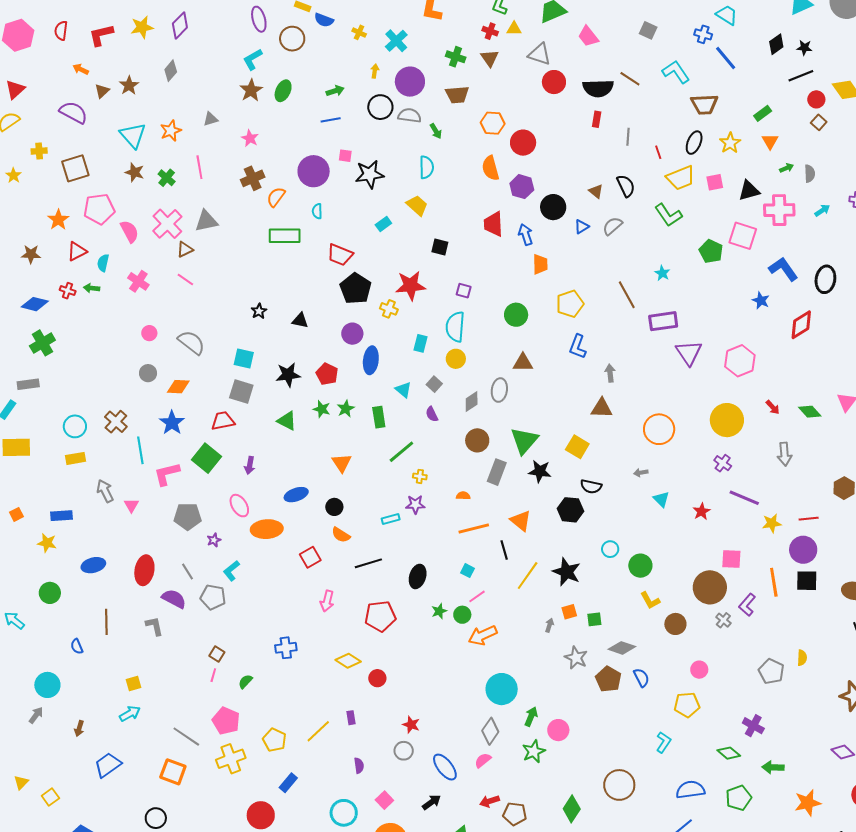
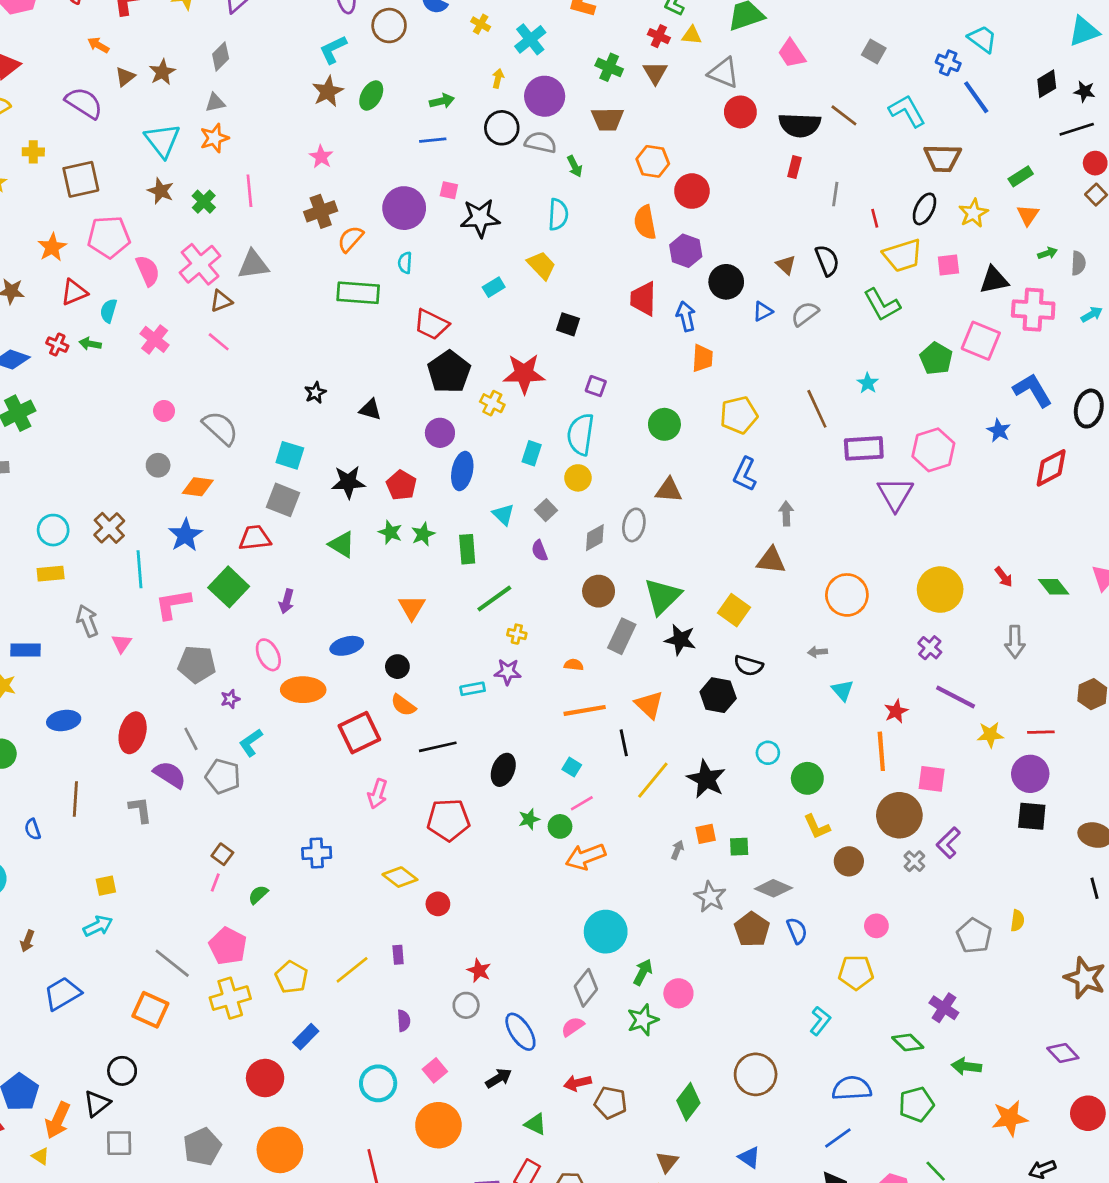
gray triangle: (211, 119) -> (215, 103), moved
pink hexagon: (740, 361) -> (933, 450), moved
red square: (310, 557) -> (359, 733), size x1.4
orange line: (774, 582) -> (881, 751), moved

